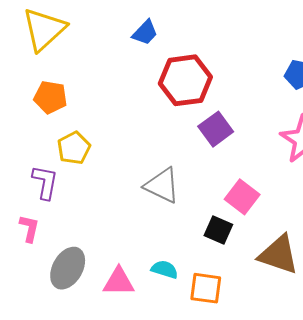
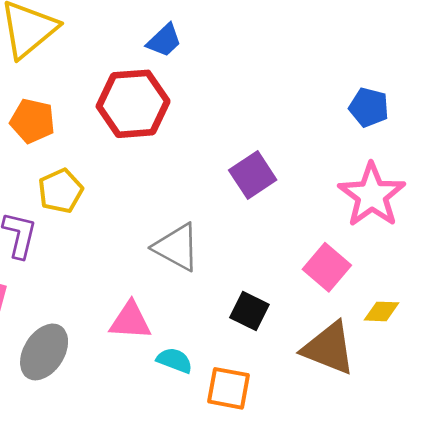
red hexagon: (185, 80) -> (133, 104), moved
pink square: (242, 197) -> (327, 267), moved
pink triangle: (119, 282) -> (130, 321), moved

